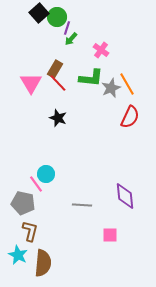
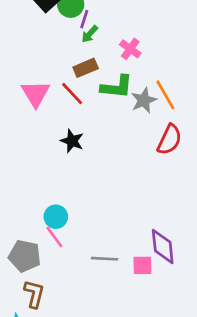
brown rectangle: (55, 69) -> (86, 68), moved, turned 36
pink line: (36, 184) -> (54, 237), moved
pink square: (110, 235) -> (142, 265), moved

